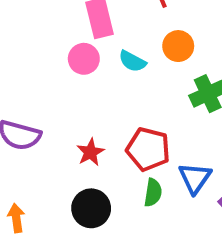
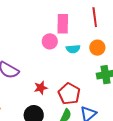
cyan semicircle: (132, 61) -> (73, 49), turned -48

